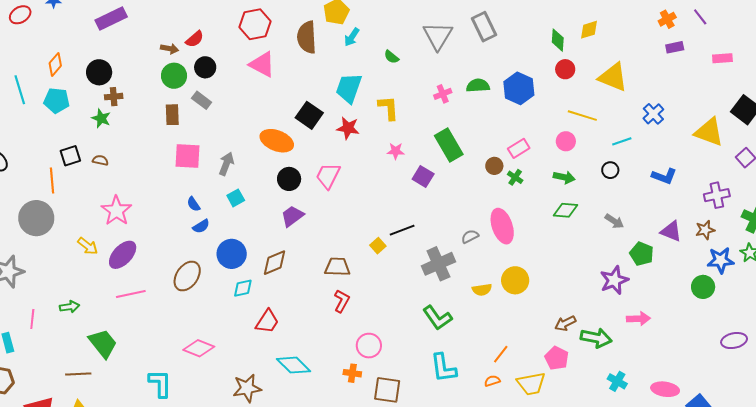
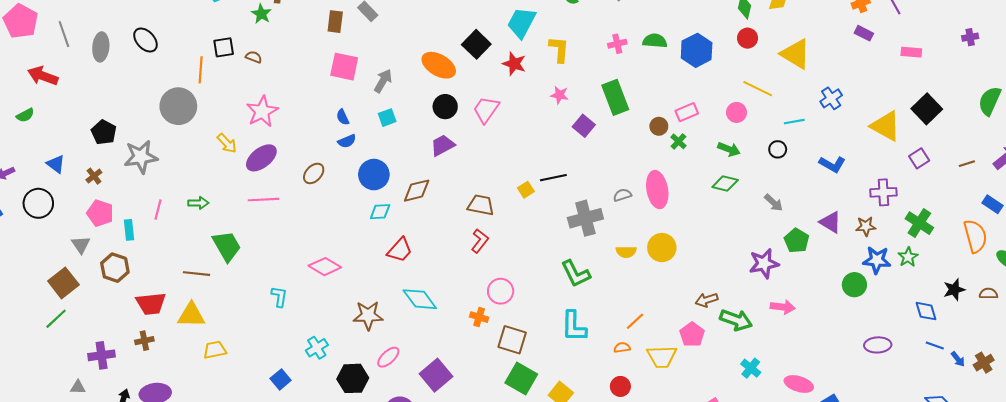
purple rectangle: (675, 47) -> (864, 33), turned 30
brown ellipse: (187, 276) -> (314, 173), moved, size x0.7
cyan L-shape: (160, 384) -> (279, 297), size x0.7

